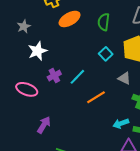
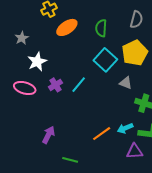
cyan square: (106, 54) -> (105, 60), size x1.6
pink ellipse: (27, 89) -> (25, 88), moved
orange line: (96, 97) -> (102, 134), moved

